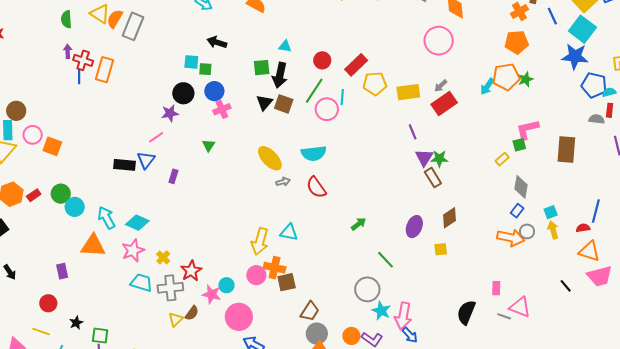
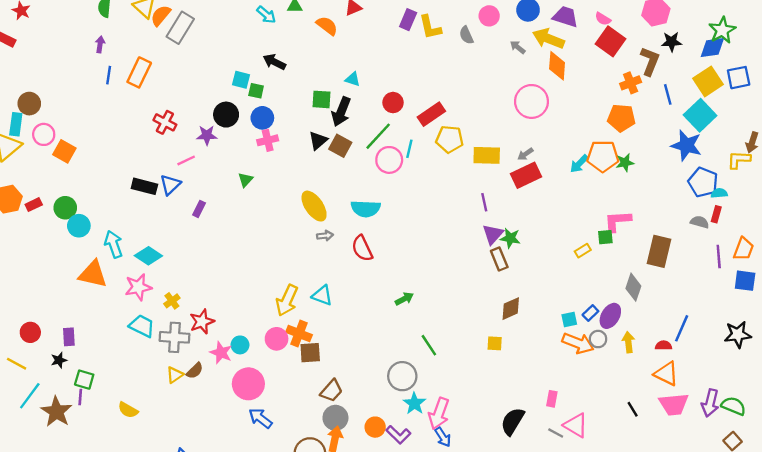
red cross: (83, 60) -> (165, 122), moved
gray diamond: (521, 187) -> (633, 287), moved
cyan square: (551, 212) -> (569, 320), moved
purple ellipse: (414, 227) -> (610, 316), moved
purple rectangle: (62, 271) -> (69, 337), moved

